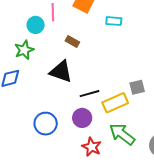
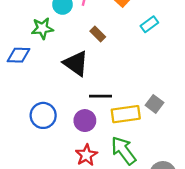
cyan rectangle: (114, 21) -> (149, 24), turned -56
gray square: (137, 87) -> (154, 104), turned 35

